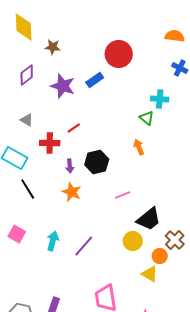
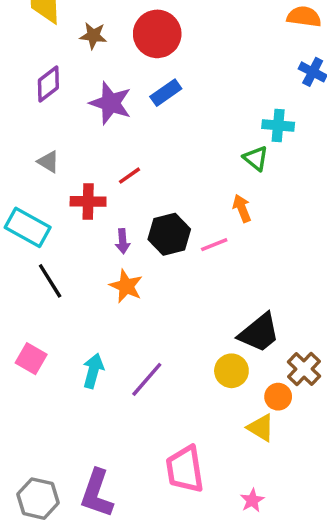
red circle: (119, 54) -> (157, 34), moved
pink line: (123, 195) -> (214, 245), moved

